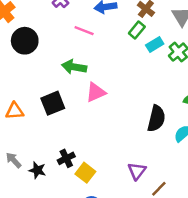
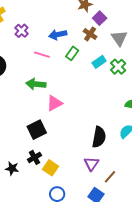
green rectangle: (137, 30) -> (72, 53), moved
black square: (53, 103) -> (37, 130), moved
black semicircle: (156, 119) -> (99, 137), moved

